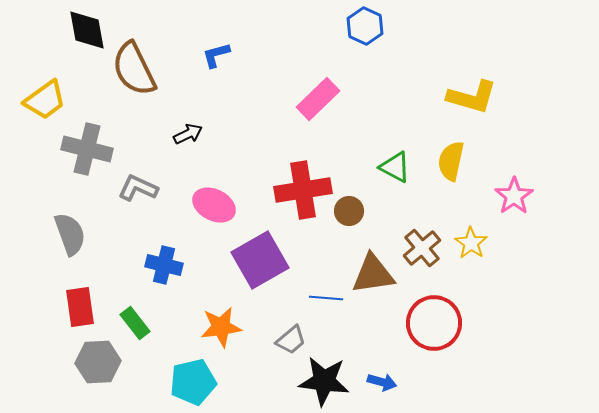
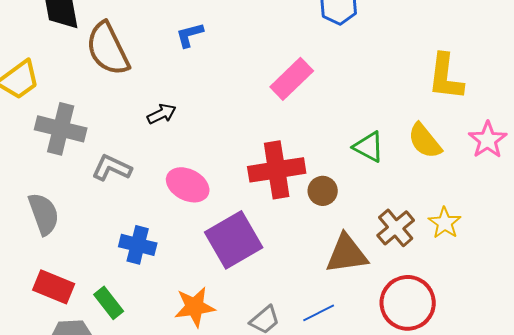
yellow L-shape: (472, 97) -> (446, 77), turned 81
yellow semicircle: (451, 161) -> (425, 141), turned -51
pink star: (514, 196) -> (488, 140), moved
blue line: (326, 298) -> (319, 313), moved, turned -32
red rectangle: (80, 307) -> (54, 287), turned -60

